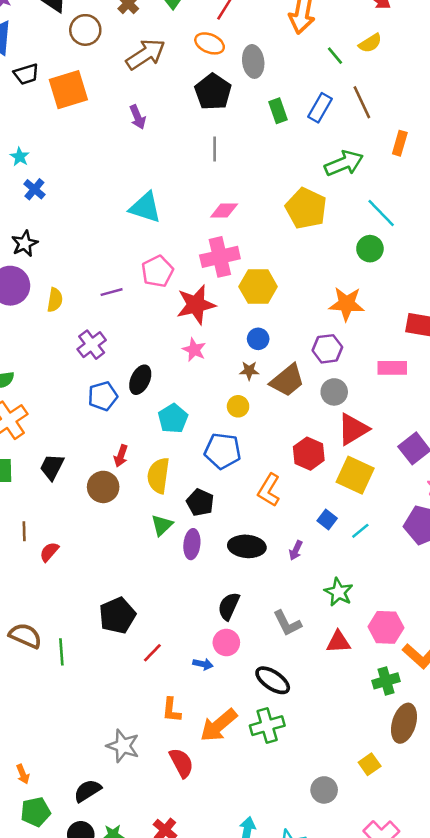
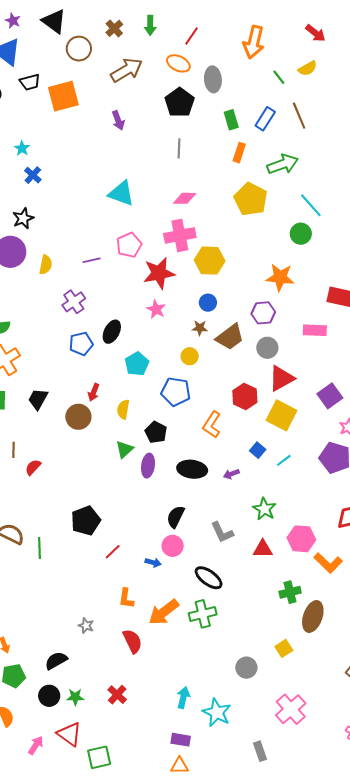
orange rectangle: (400, 143) -> (239, 153), moved
yellow semicircle: (158, 476) -> (123, 409), size x0.7
purple arrow: (296, 550) -> (231, 474), turned 42
green cross: (386, 681) -> (290, 592), moved
gray star: (123, 746) -> (86, 626), size x0.6

